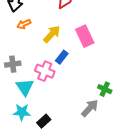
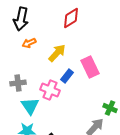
pink rectangle: (85, 36) -> (90, 67), moved

